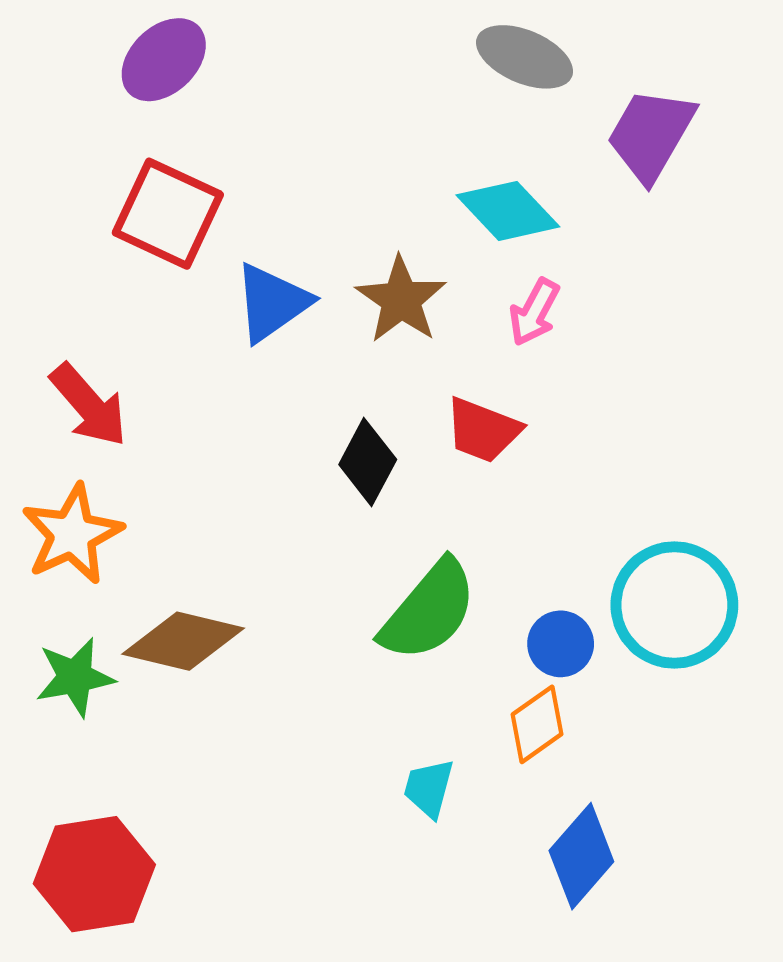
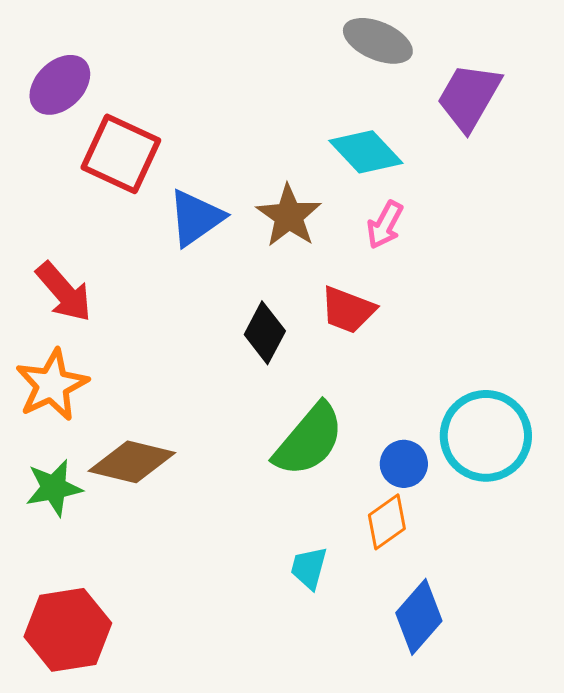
purple ellipse: (164, 60) -> (60, 85), moved

